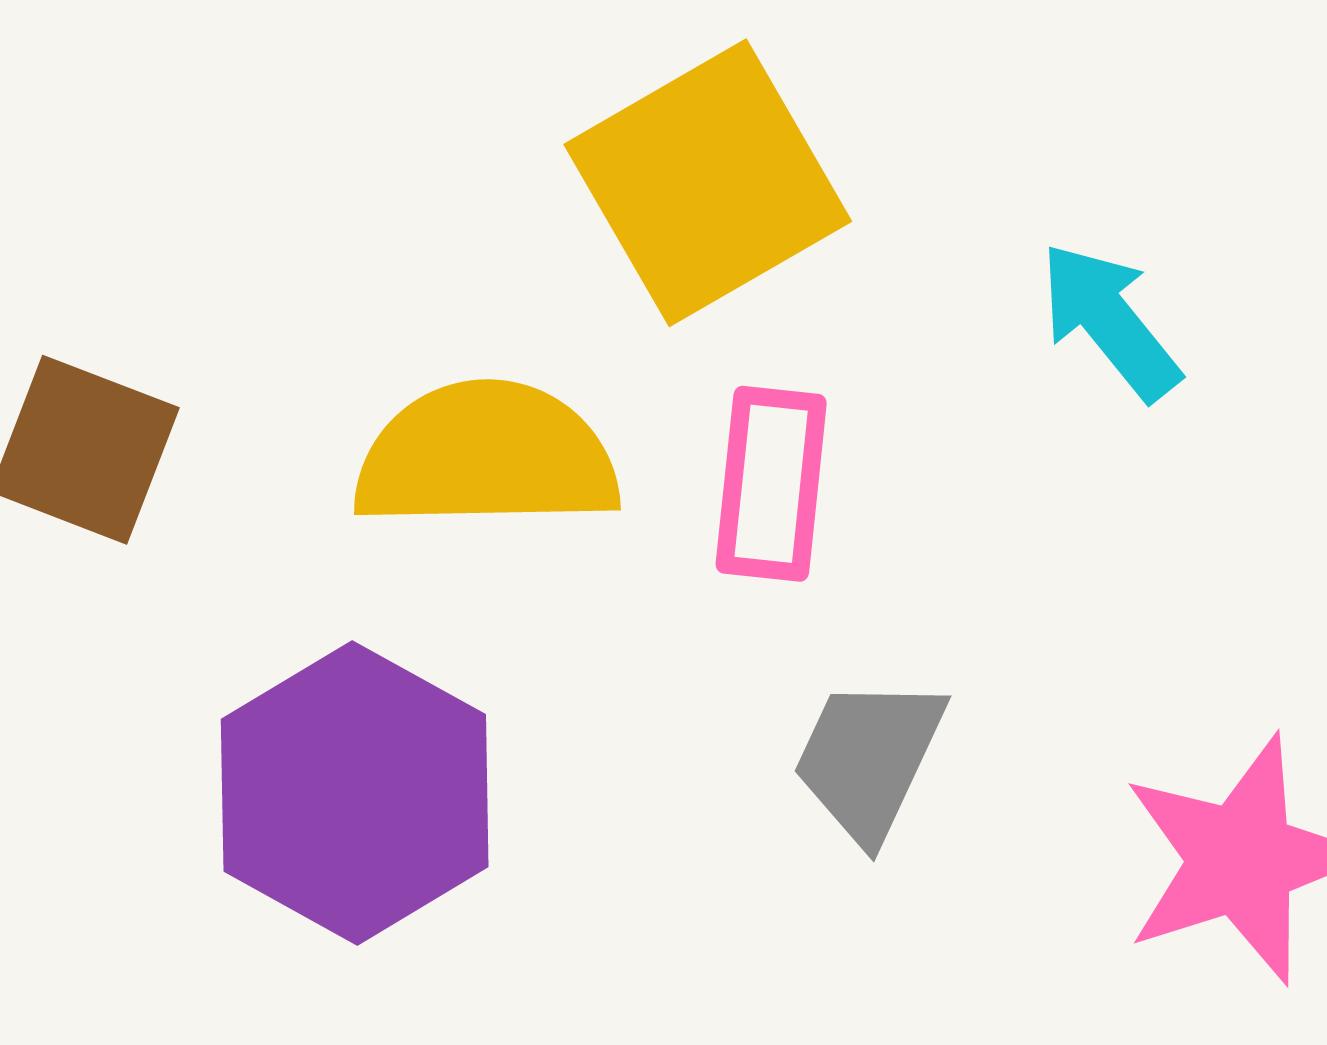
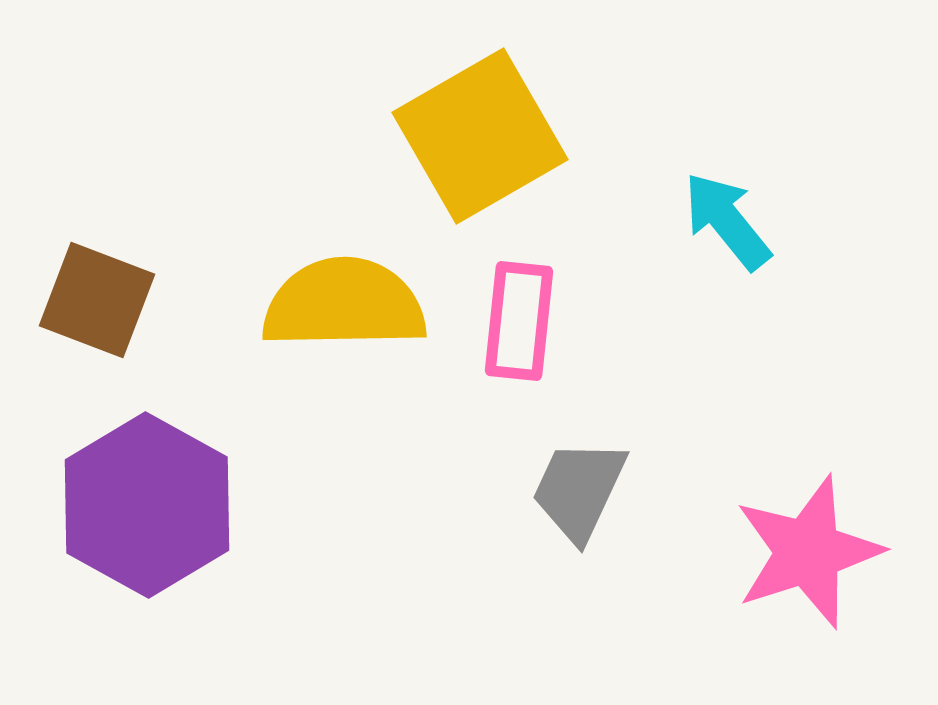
purple hexagon: (355, 793) -> (147, 505), moved

